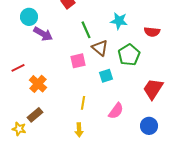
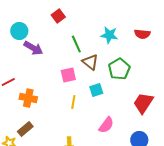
red semicircle: (152, 32) -> (142, 34), moved
orange cross: (38, 84) -> (28, 98), turned -30
yellow line: (83, 103) -> (73, 102), moved

